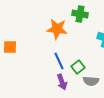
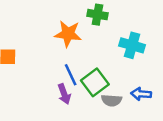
green square: (78, 67) -> (95, 82), size x1.5
purple arrow: (62, 82) -> (64, 94), moved

